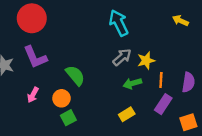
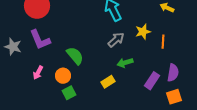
yellow star: (146, 61) -> (143, 32), moved
orange line: (161, 80) -> (163, 42), moved
purple semicircle: (188, 82) -> (173, 73), moved
yellow rectangle: (127, 114) -> (108, 82), moved

